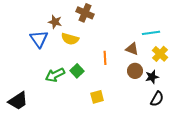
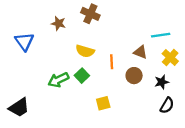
blue triangle: (39, 39) -> (24, 42), moved
yellow semicircle: (70, 39) -> (85, 51), moved
brown circle: (135, 71) -> (134, 76), moved

